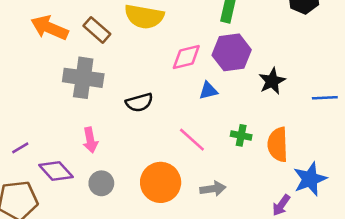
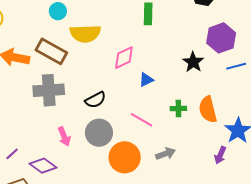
brown rectangle: (97, 30) -> (51, 51), size x1.4
purple hexagon: (232, 52) -> (221, 38), moved
gray circle: (101, 183) -> (99, 133), moved, size x1.4

